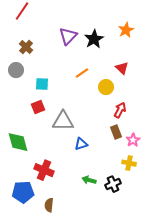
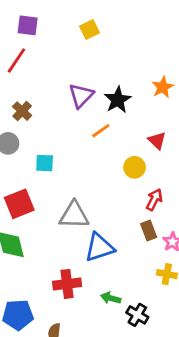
orange line: (82, 73) -> (101, 131), moved
red square: (38, 107) -> (19, 204), moved, size x1.5
blue triangle: (81, 144) -> (99, 247), size x1.6
red cross: (44, 170) -> (67, 284), moved, turned -30
black cross: (113, 184) -> (137, 315), moved, turned -35

